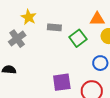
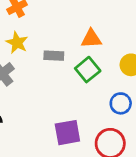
orange triangle: (97, 19) -> (91, 39), moved

